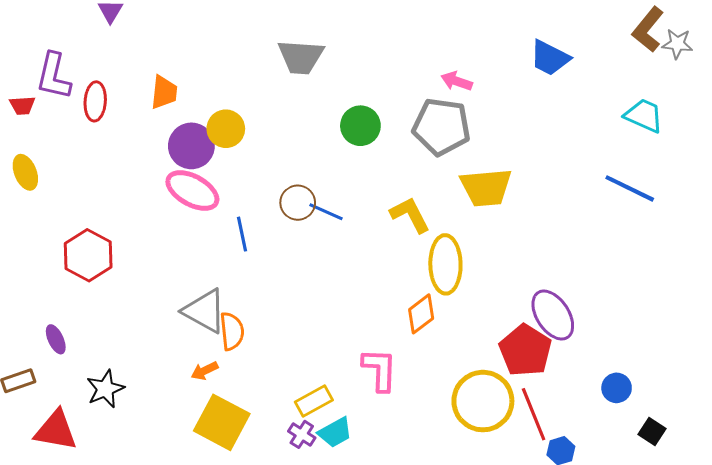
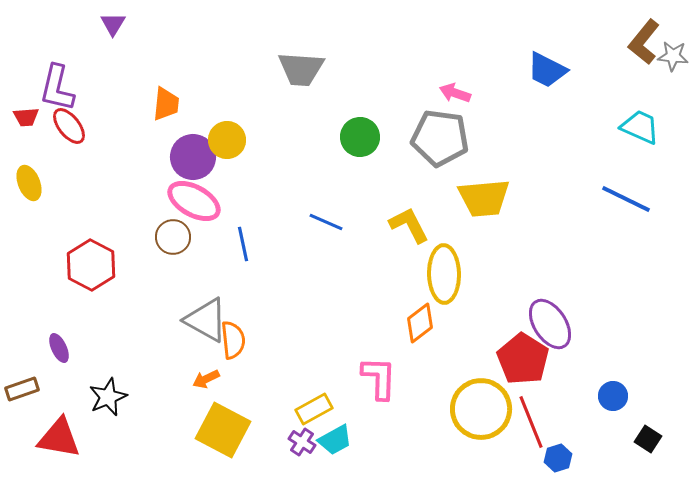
red ellipse: (95, 101) -> (69, 126), moved, turned -42
brown circle: (298, 203) -> (173, 237), moved

